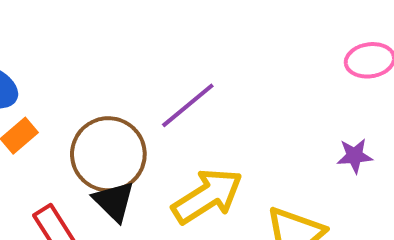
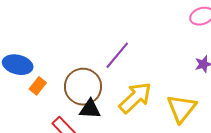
black triangle: (114, 201) -> (90, 109), turned -30

